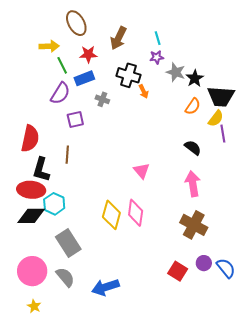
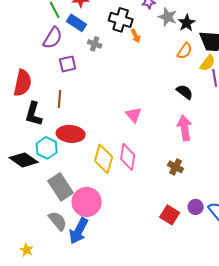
blue rectangle: (84, 78) -> (77, 23), turned 54
red ellipse: (31, 190) -> (71, 134), moved
black diamond: (31, 216) -> (24, 160), turned 36
brown cross: (194, 225) -> (176, 167), moved, size x0.6
pink circle: (32, 271) -> (87, 202), moved
blue arrow: (105, 287) -> (79, 231), moved, turned -44

